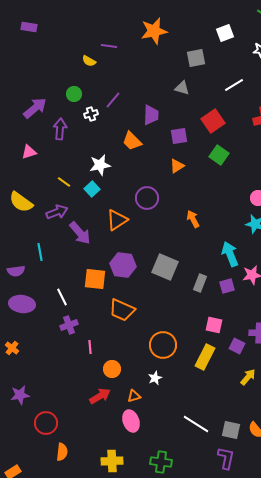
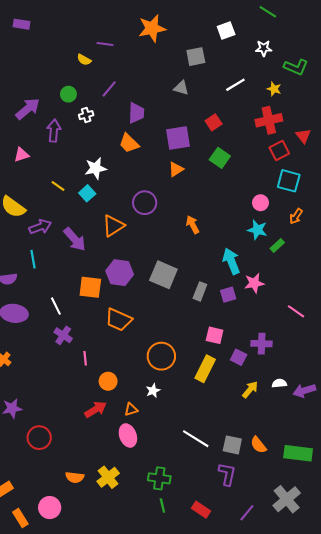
purple line: (113, 100) -> (109, 89), moved
purple trapezoid: (151, 115) -> (136, 113), moved
red square: (213, 121) -> (214, 122), size x0.7
purple square: (179, 136) -> (178, 138), size x1.4
purple arrow: (57, 212) -> (40, 227), moved
purple cross: (69, 325) -> (63, 335), turned -36
orange semicircle: (62, 452) -> (75, 477), moved, turned 90
yellow cross: (112, 461) -> (108, 477), turned -35

